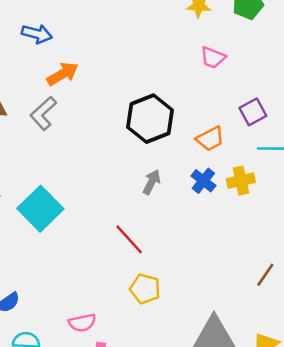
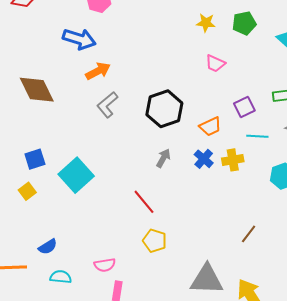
blue arrow: (37, 34) -> (79, 39), size x1.4
gray L-shape: (43, 113) -> (107, 105), moved

